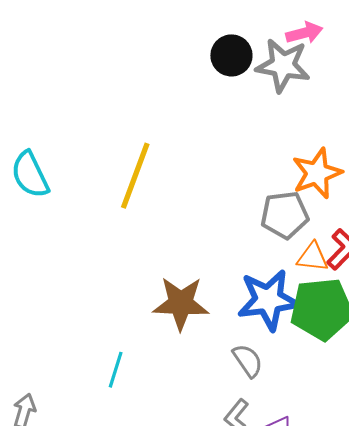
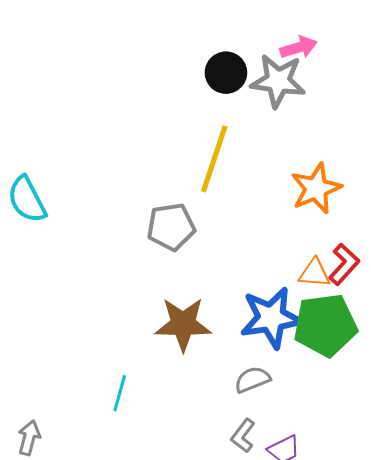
yellow line: (135, 176) -> (214, 159), moved
gray pentagon: (285, 215) -> (171, 227), moved
gray semicircle: (248, 361) -> (252, 380), turned -75

